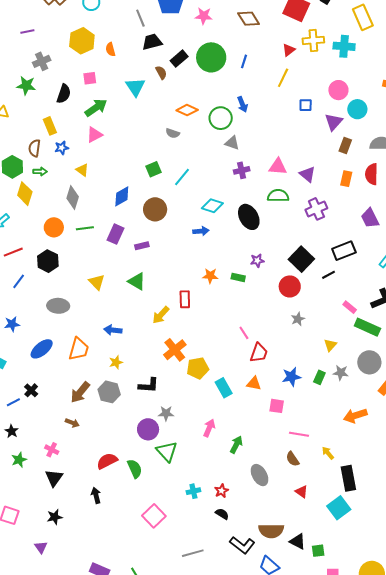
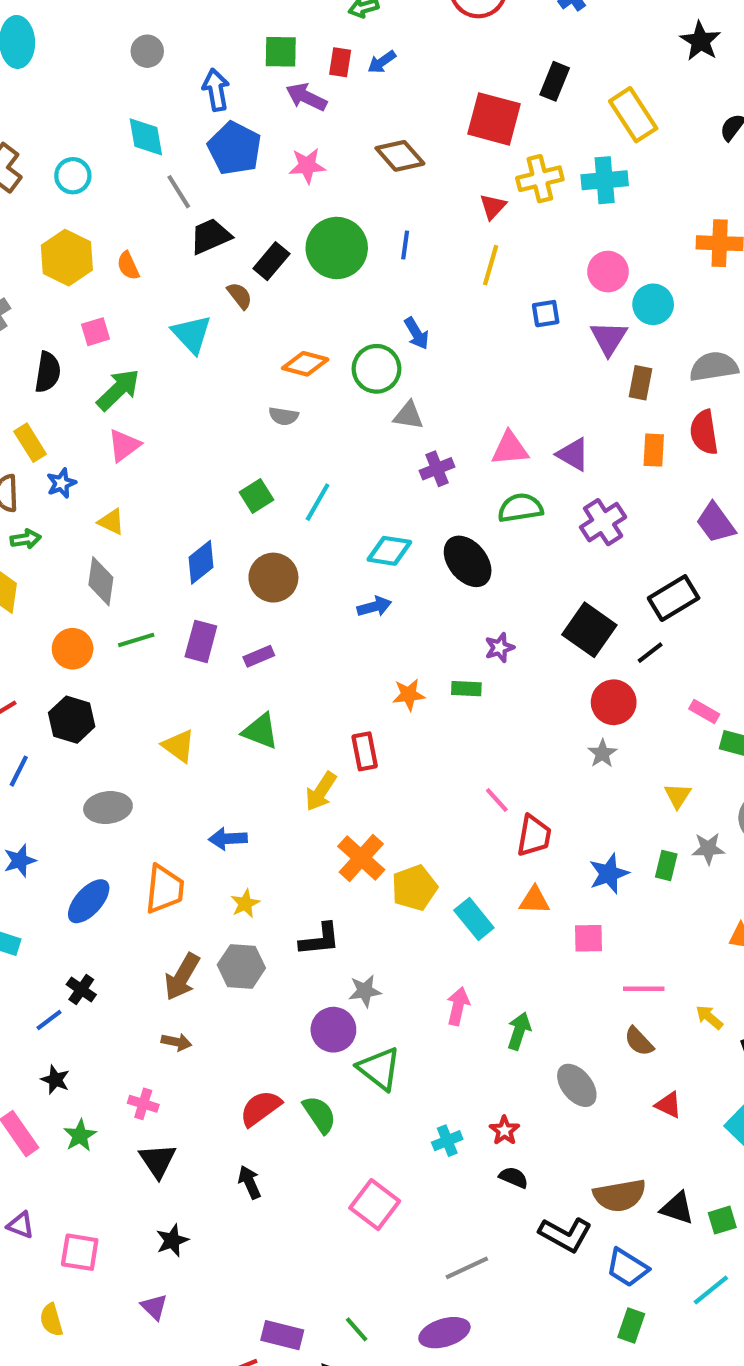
red circle: (290, 286) -> (614, 702), moved

